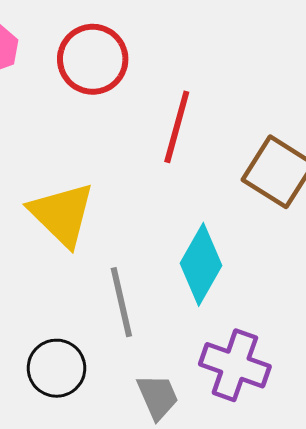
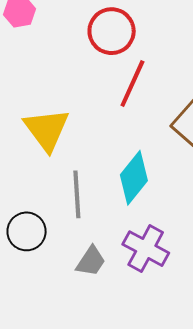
red circle: (93, 59) -> (112, 31), moved
gray trapezoid: (158, 397) -> (91, 261), turned 48

